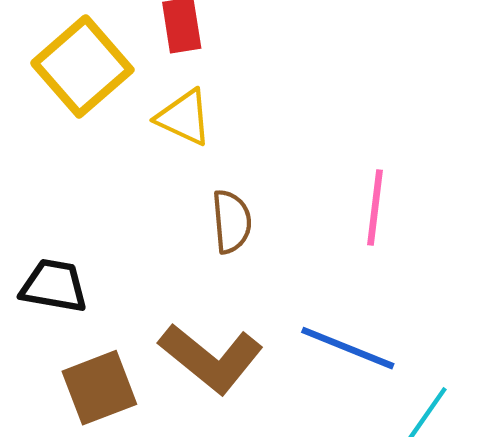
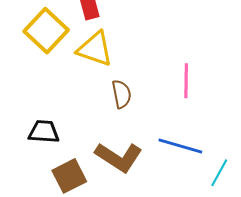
yellow triangle: (184, 117) -> (95, 49), size x1.4

